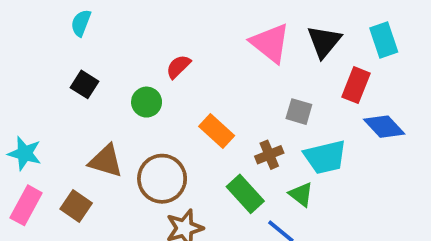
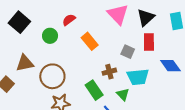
black square: (84, 84) -> (19, 22), size x1.5
red rectangle: (356, 85) -> (149, 42), moved, turned -30
orange rectangle: (217, 131) -> (90, 41), moved
brown triangle: (106, 161) -> (25, 63), turned -36

